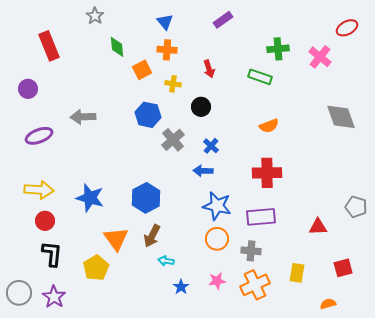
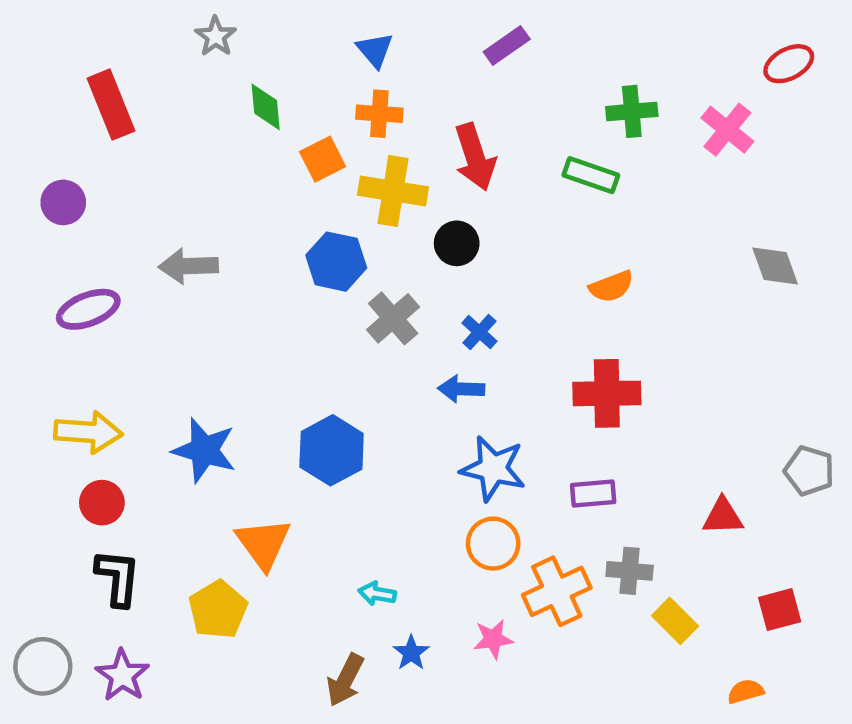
red arrow: (209, 69) -> (475, 157), size x1.6
yellow cross: (173, 84) -> (393, 191), size x1.8
gray diamond: (341, 117) -> (775, 266), size x0.7
purple rectangle: (261, 217) -> (593, 494), size x0.7
brown arrow: (152, 236) -> (345, 680), moved
gray cross: (251, 251) -> (630, 571), moved
yellow rectangle: (297, 273) -> (675, 621), turned -54
orange cross: (255, 285) -> (557, 591), moved

